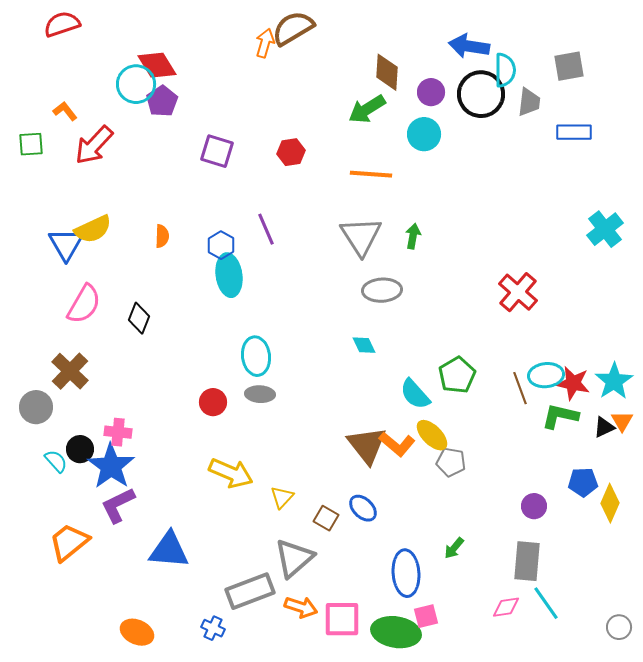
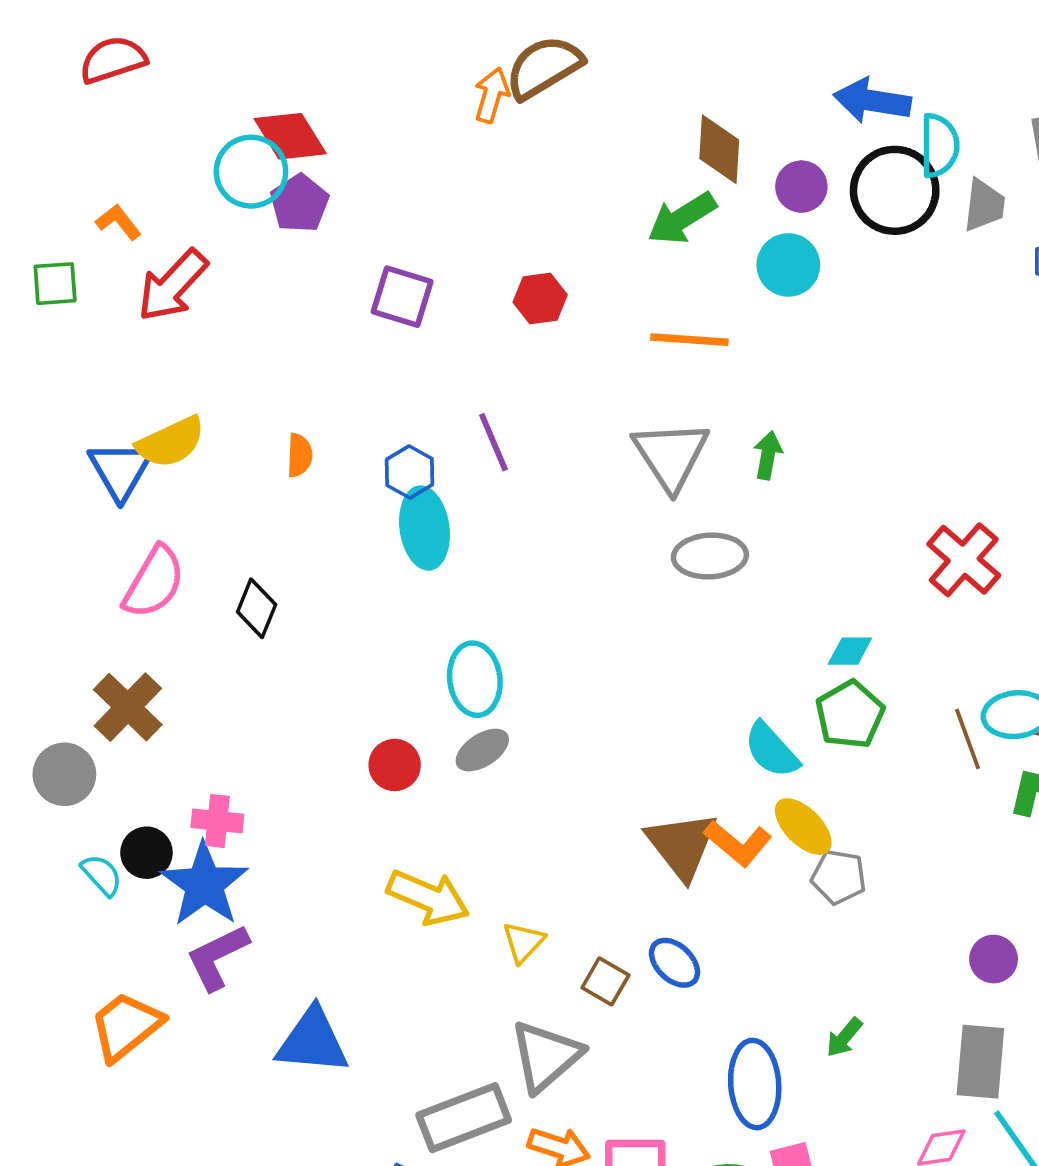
cyan diamond: (364, 345) -> (850, 651), moved, turned -65
gray ellipse: (260, 394) -> (482, 750), turned -36

